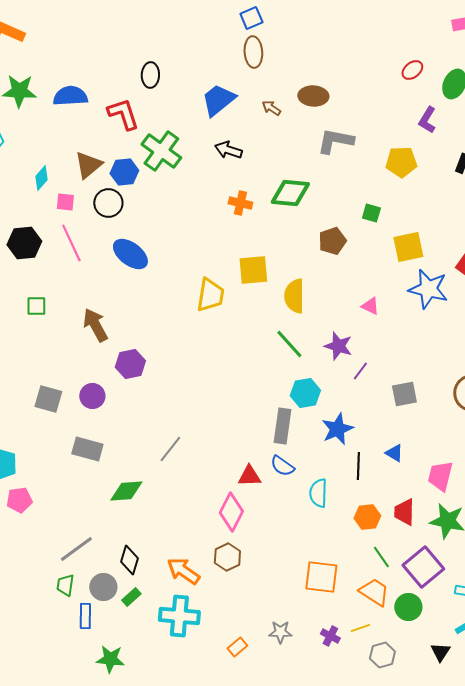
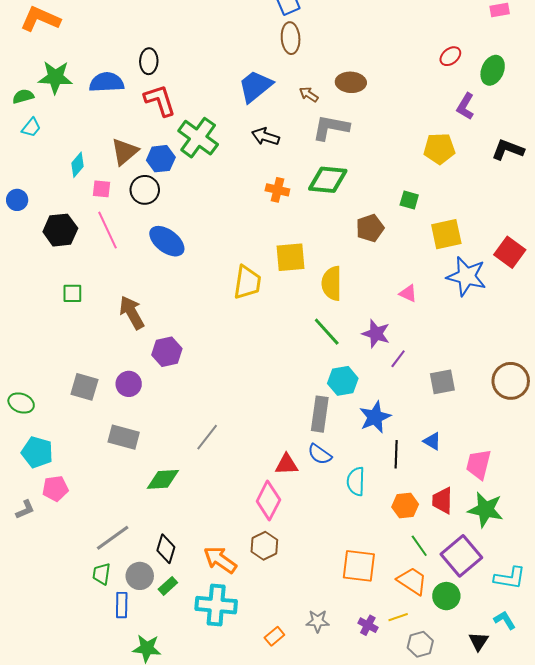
black ellipse: (150, 75) -> (149, 61), moved
gray L-shape: (335, 141) -> (331, 128), moved

